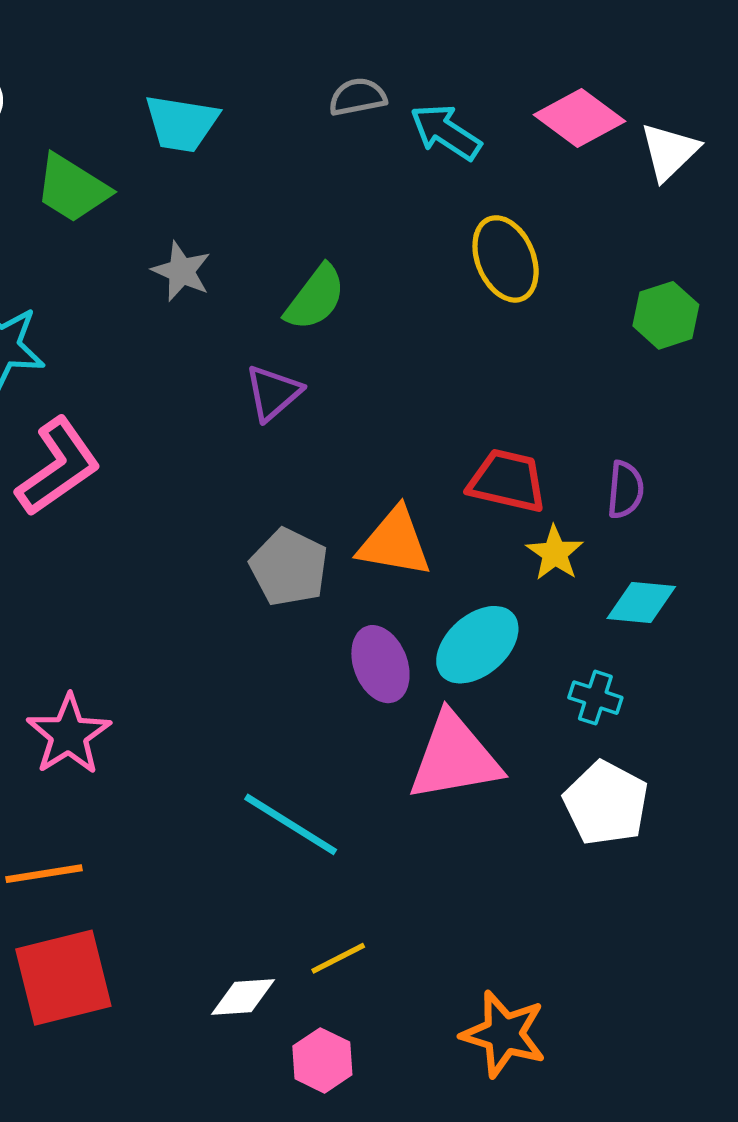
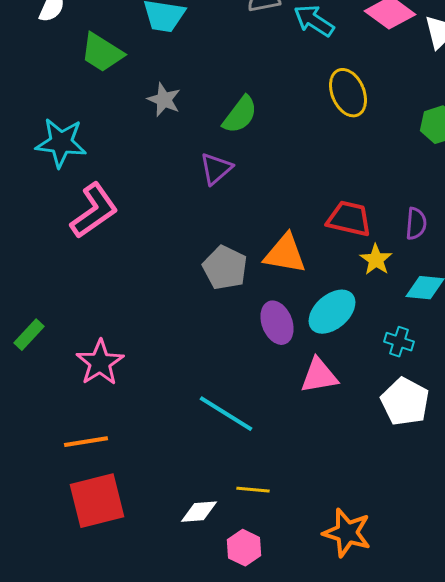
pink triangle: (454, 757) -> (319, 376), size x0.7
yellow line: (338, 958) -> (253, 490), turned 32

